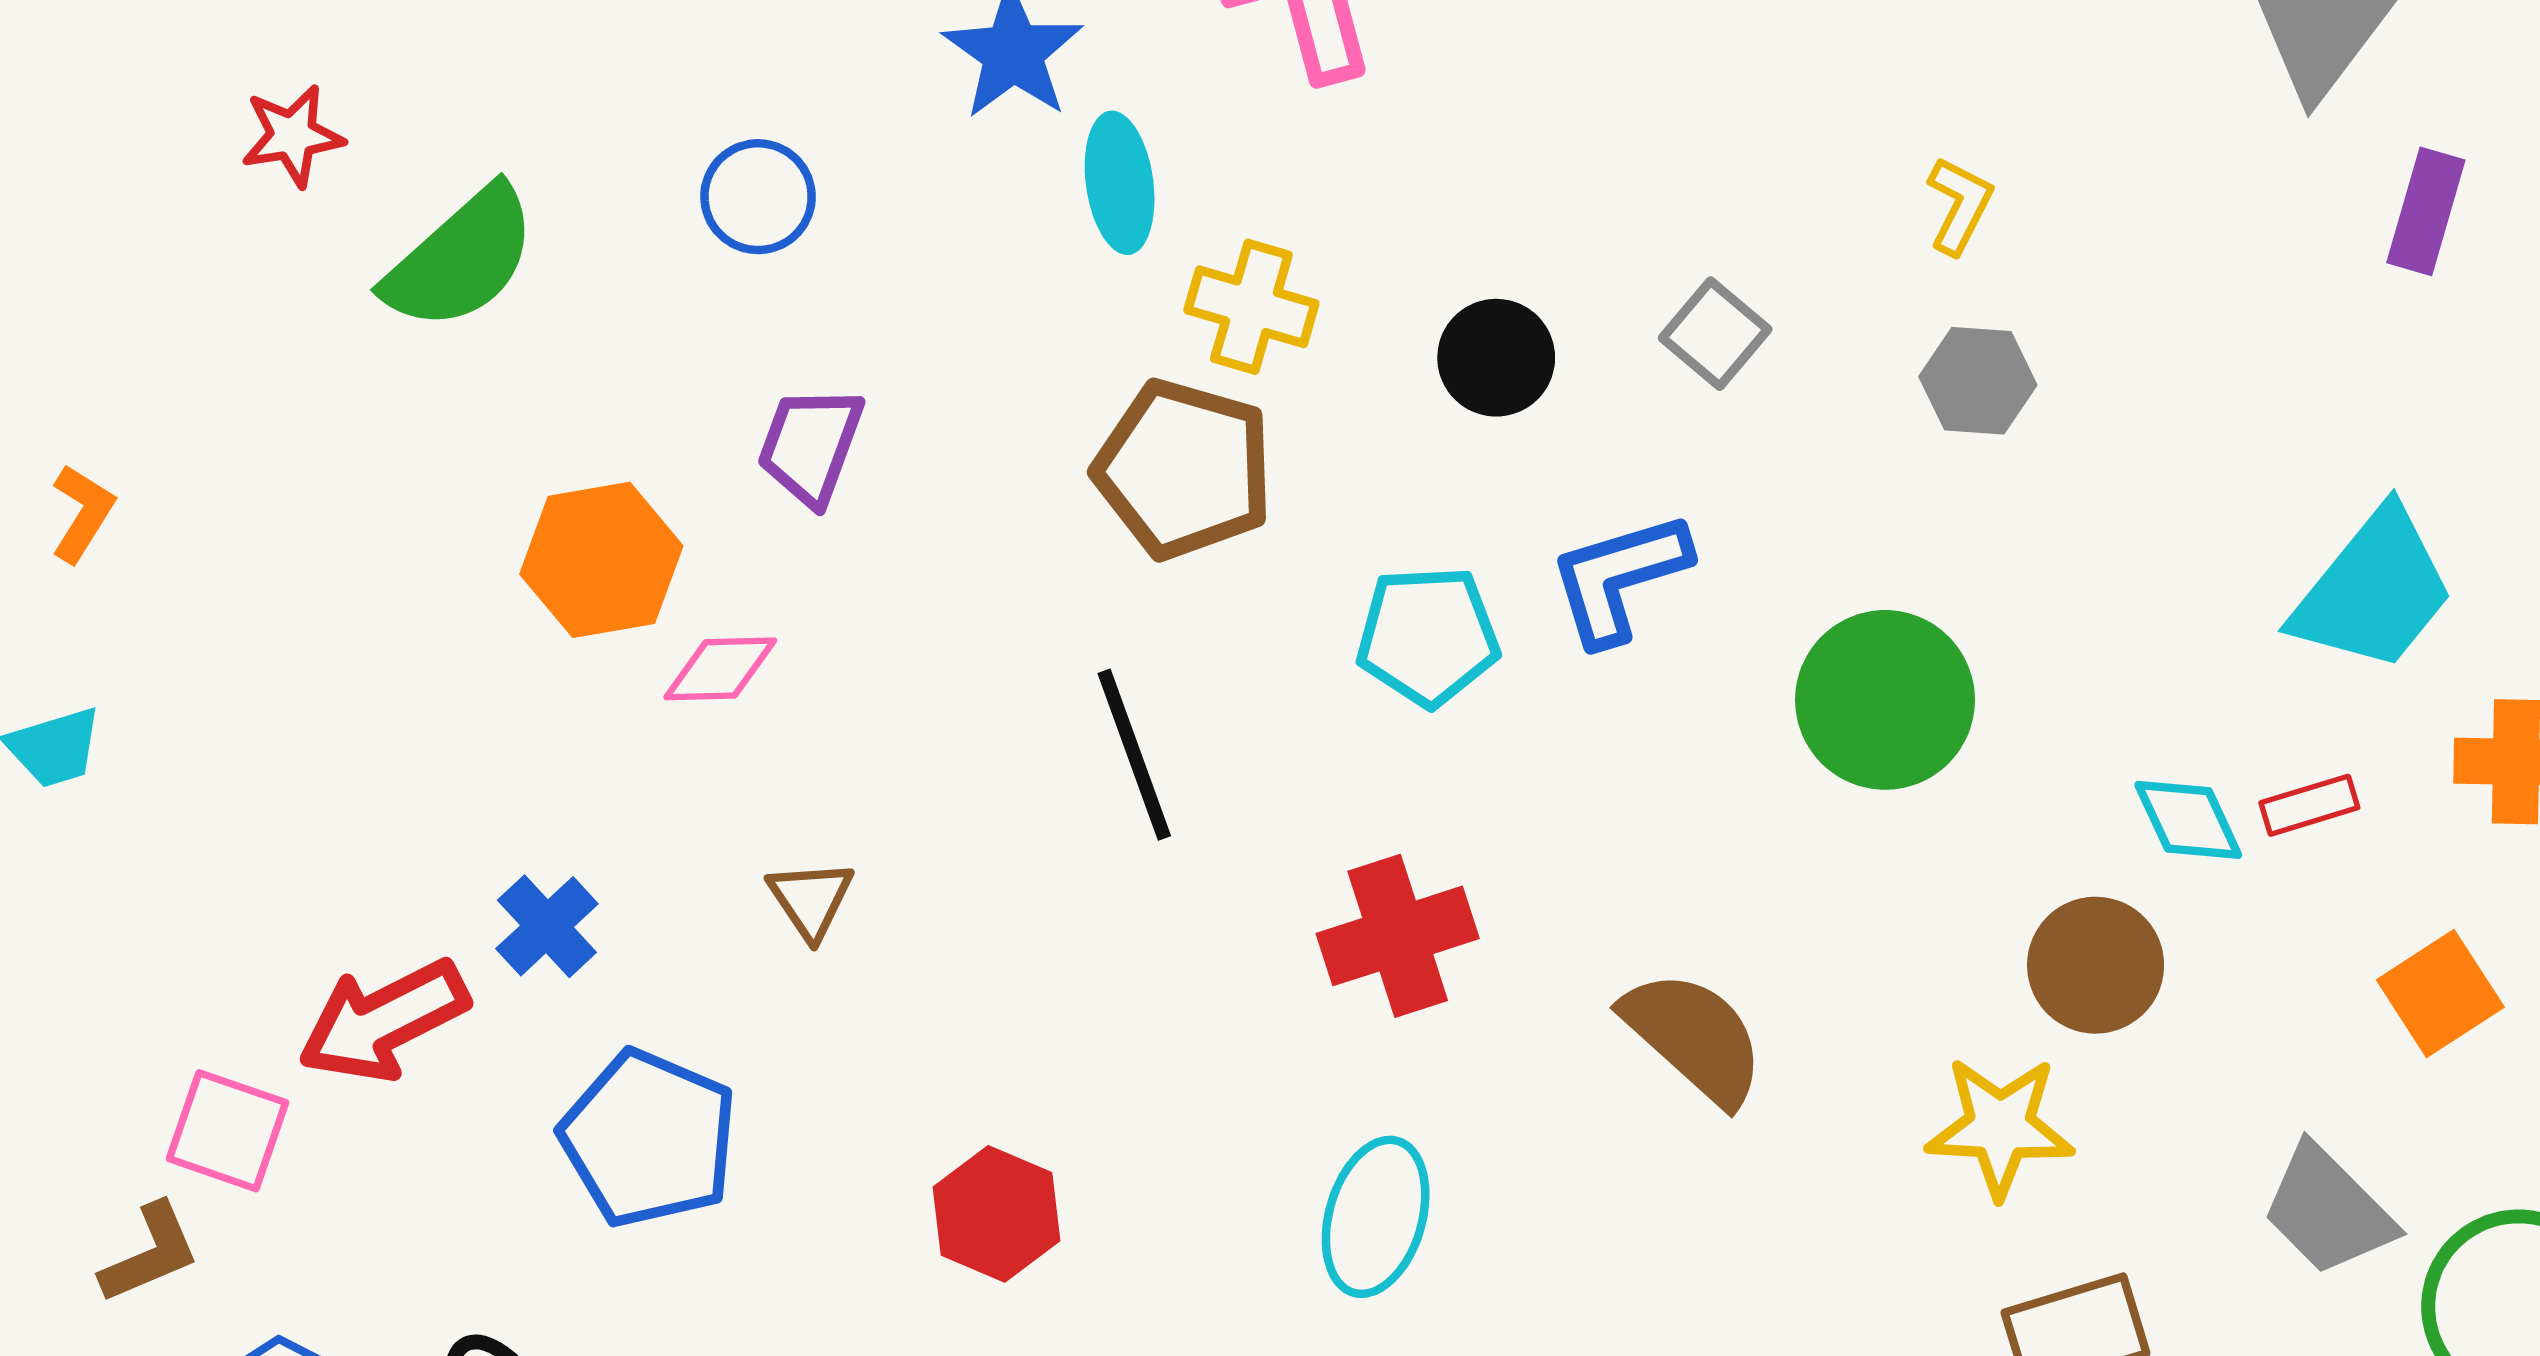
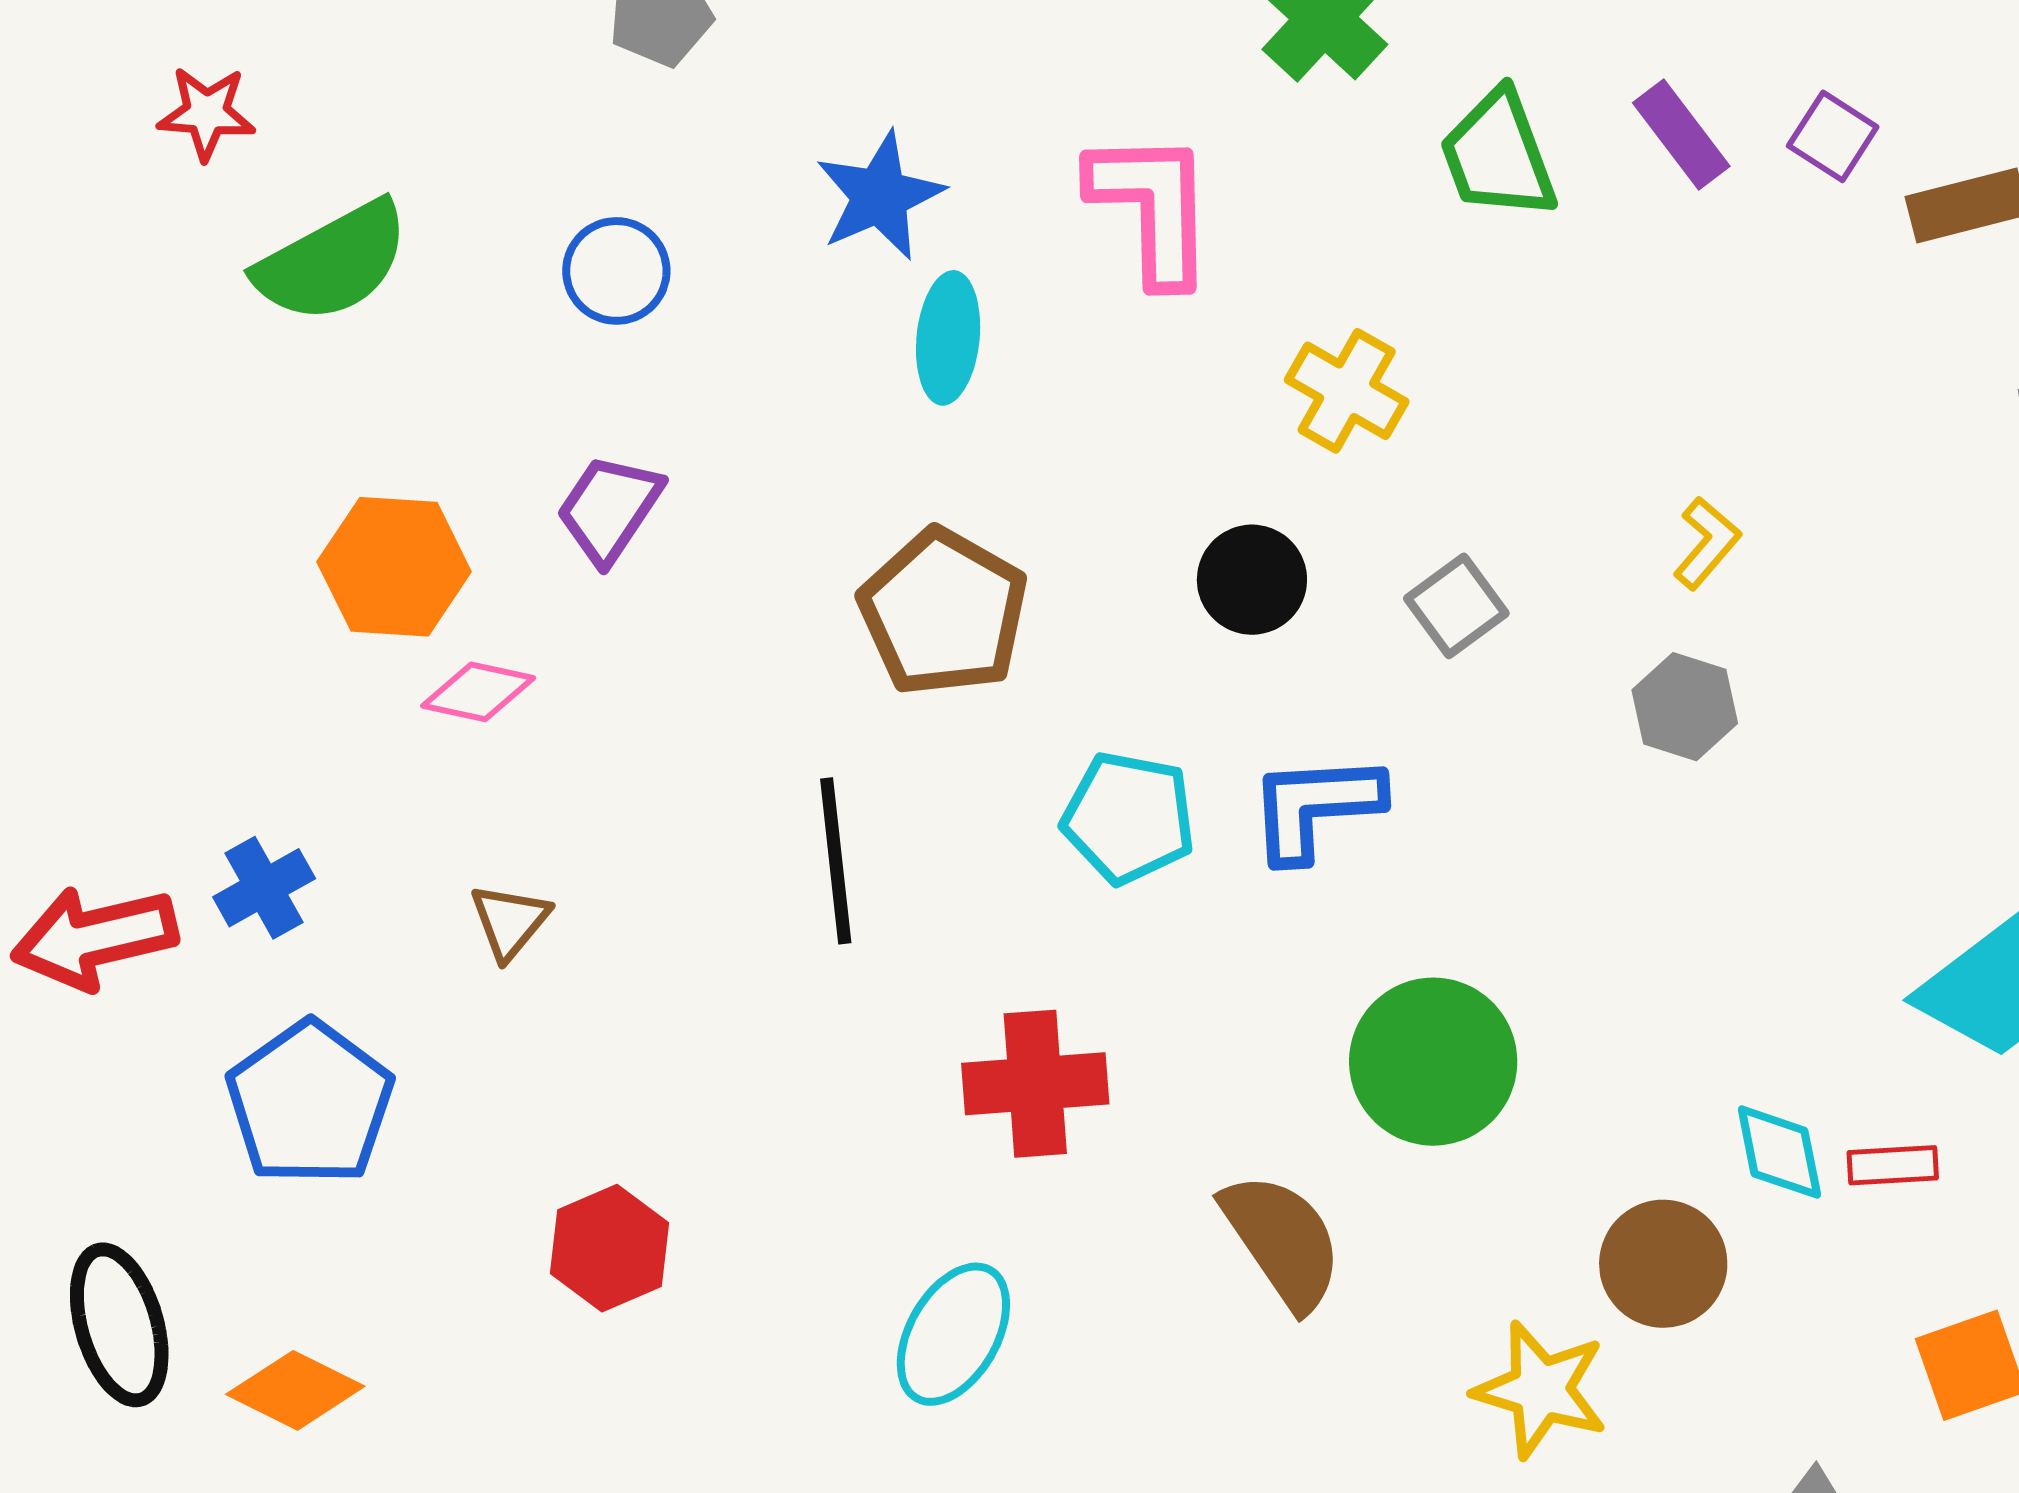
yellow cross: (1251, 307) -> (1347, 391), moved
green circle: (1885, 700) -> (1433, 1062), moved

